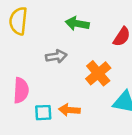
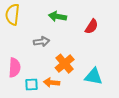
orange cross: (98, 73) -> (65, 64), moved

